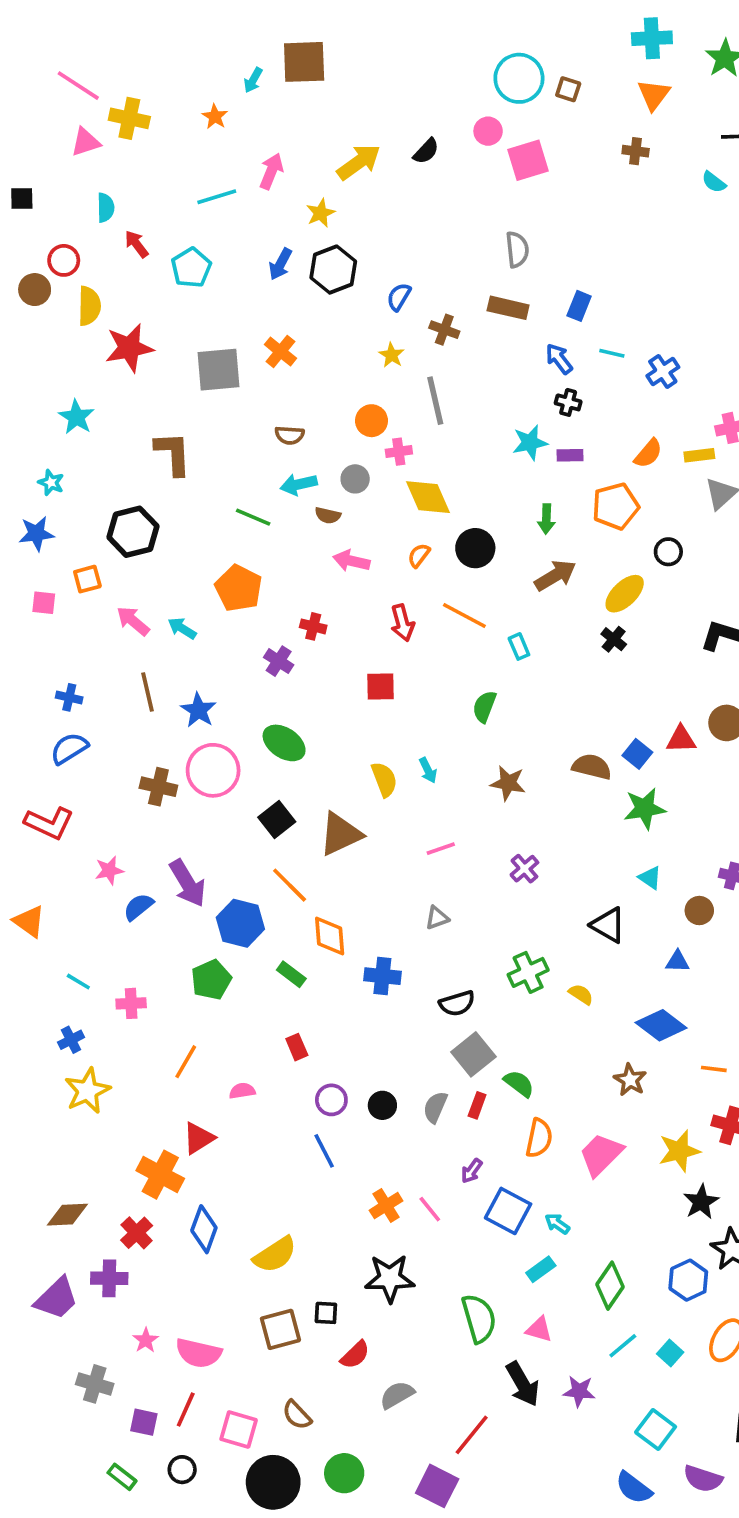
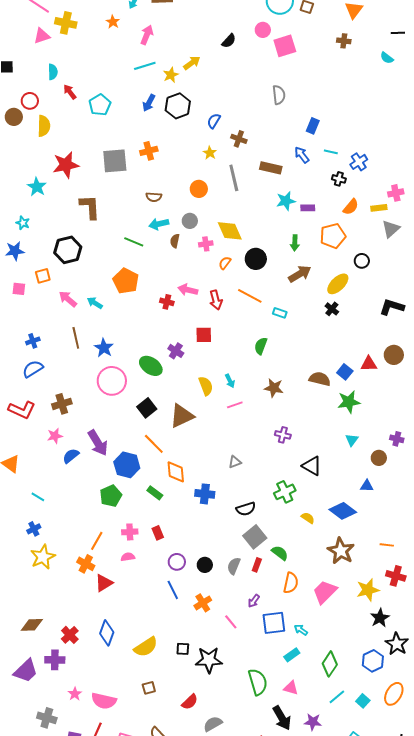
yellow arrow: (359, 162) -> (192, 63), moved, size x0.7
pink arrow: (271, 171) -> (147, 35), moved
cyan line: (217, 197) -> (145, 66), moved
brown rectangle: (508, 308) -> (271, 168), moved
red star: (129, 348) -> (66, 165), moved
orange cross: (280, 351) -> (149, 151), turned 36
black cross: (568, 402) -> (339, 179), moved
pink cross: (399, 452) -> (206, 244), moved
brown semicircle: (328, 515) -> (175, 241), turned 88
pink arrow: (351, 561) -> (188, 290), moved
cyan rectangle: (519, 646) -> (280, 313), turned -48
purple cross: (279, 661) -> (176, 351), moved
blue cross: (69, 697) -> (33, 341), turned -32
brown cross: (158, 787) -> (62, 404), moved, turned -30
pink line: (441, 849) -> (235, 405), moved
purple cross: (524, 869) -> (283, 435), turned -35
cyan triangle: (650, 878) -> (352, 440), turned 32
black triangle: (608, 925) -> (312, 466), moved
yellow semicircle: (581, 994) -> (308, 518), moved
pink cross: (131, 1003) -> (130, 532), moved
blue diamond: (661, 1025) -> (343, 511), moved
brown star: (630, 1080) -> (341, 551), size x1.5
orange cross: (160, 1175) -> (86, 564), moved, size x0.7
orange cross: (386, 1206) -> (203, 603), moved
blue square: (508, 1211) -> (274, 623), turned -35
black square: (326, 1313) -> (183, 649), moved
brown square: (280, 1329) -> (149, 688), size x0.6

